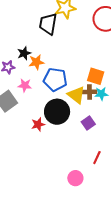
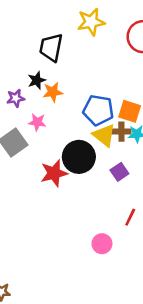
black trapezoid: (48, 24) -> (51, 47), moved
blue pentagon: (55, 79) -> (98, 110), moved
red star: (38, 124) -> (54, 173), size x1.5

